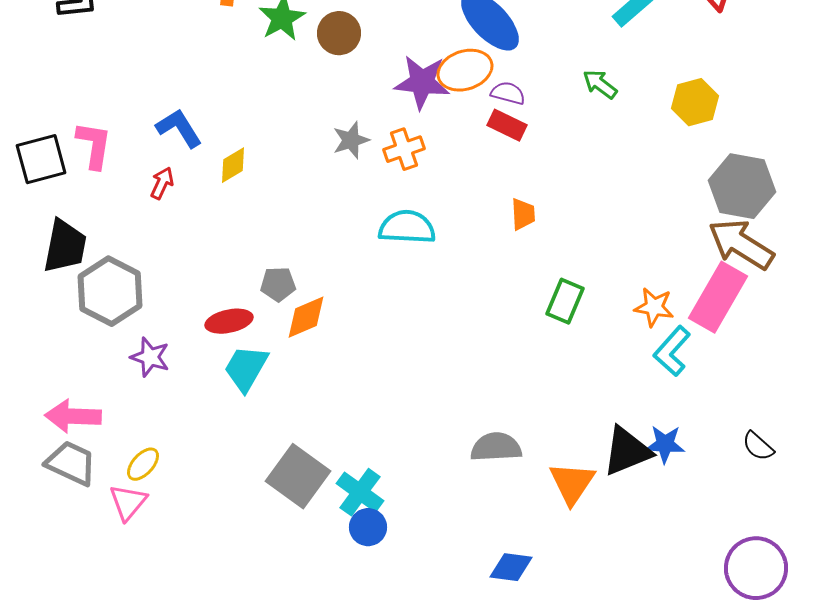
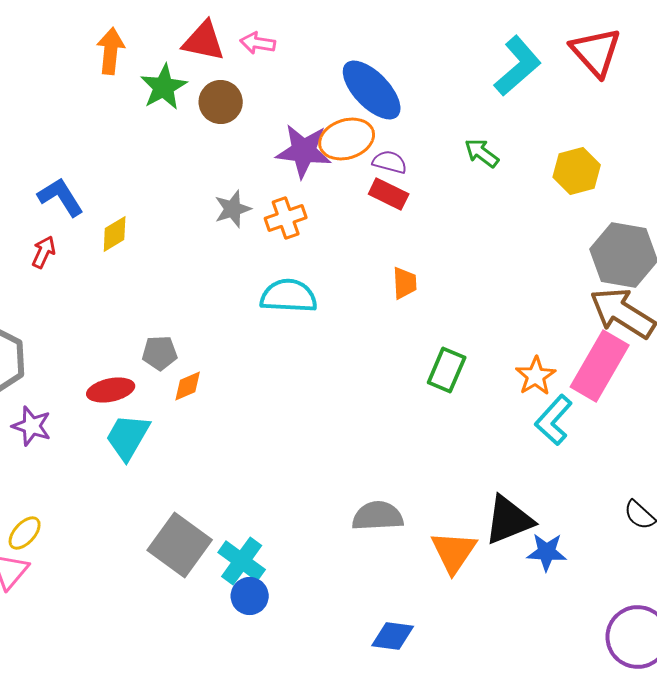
orange star: (654, 307) -> (536, 376), turned 30
orange diamond: (306, 317) -> (188, 386), size x0.7
blue star: (665, 444) -> (547, 552), moved

